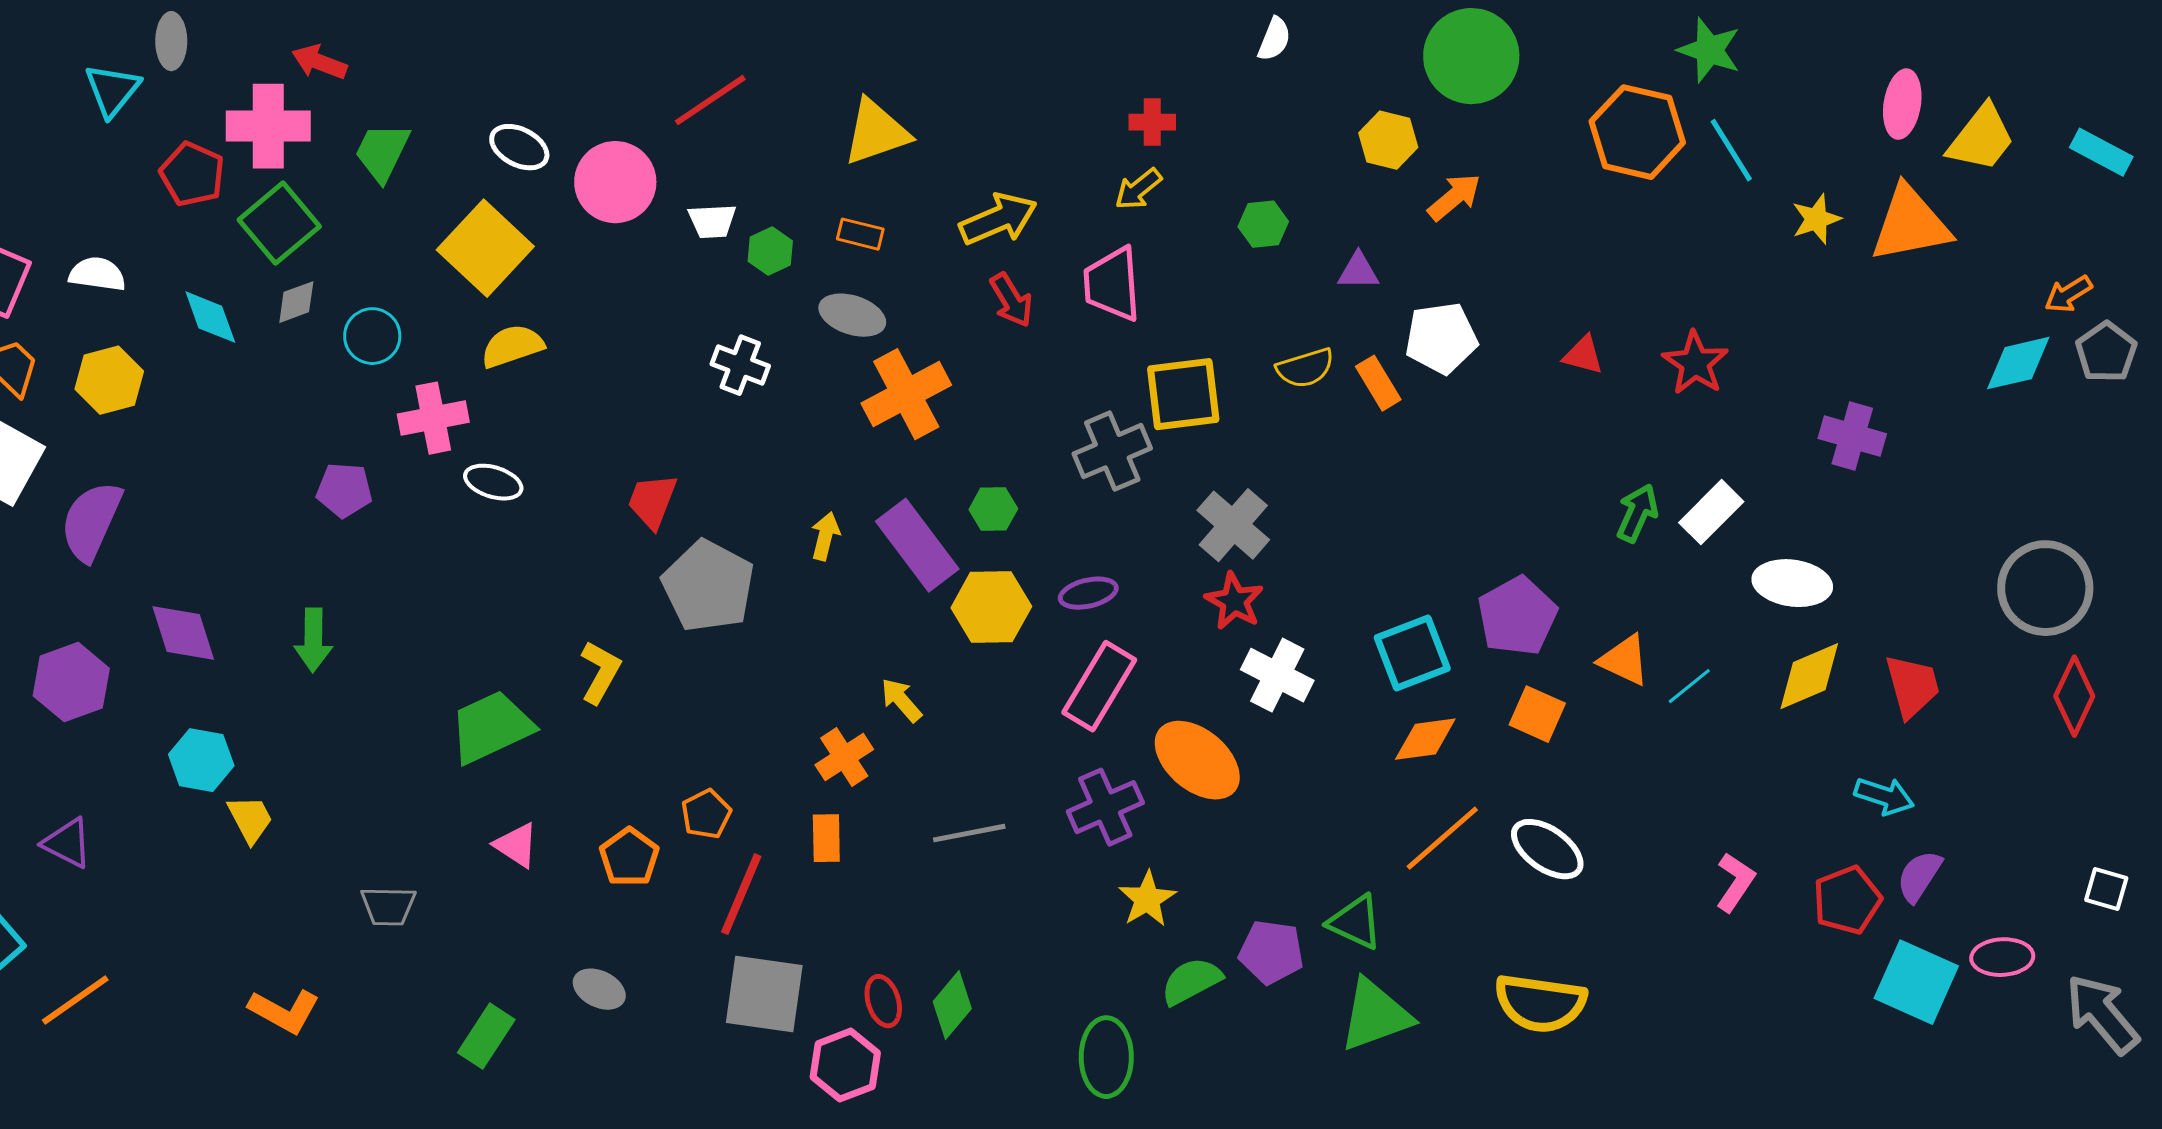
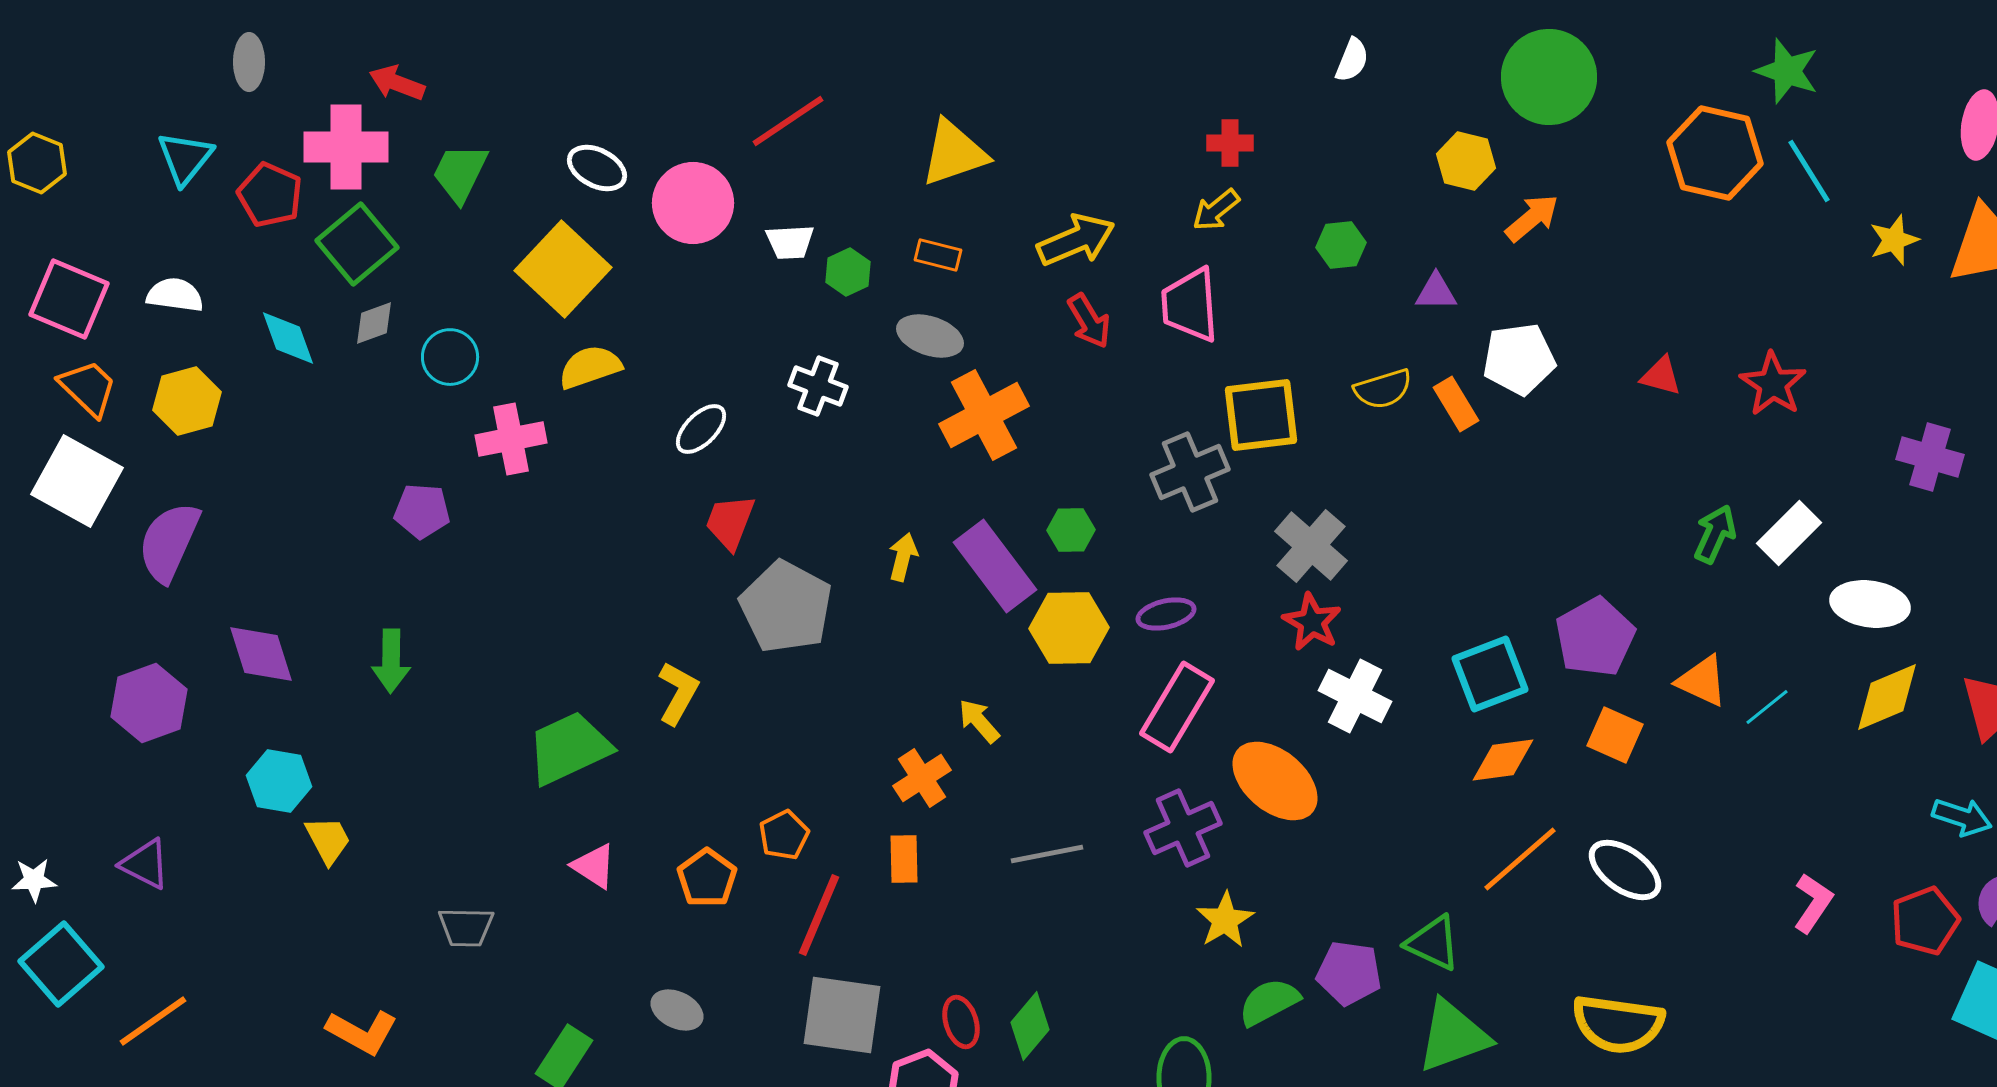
cyan triangle: (112, 90) -> (185, 158), moved
white ellipse: (493, 482) -> (701, 429), moved, turned -62

